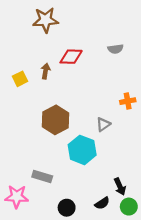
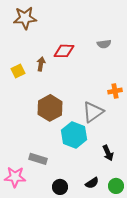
brown star: (46, 20) -> (25, 18), moved
gray triangle: (103, 124) -> (93, 112), size x1.6
black arrow: (120, 187) -> (108, 153), moved

